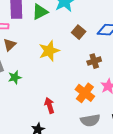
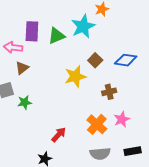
yellow star: (49, 51) -> (75, 76), moved
red arrow: (49, 105) -> (59, 135), turned 56

